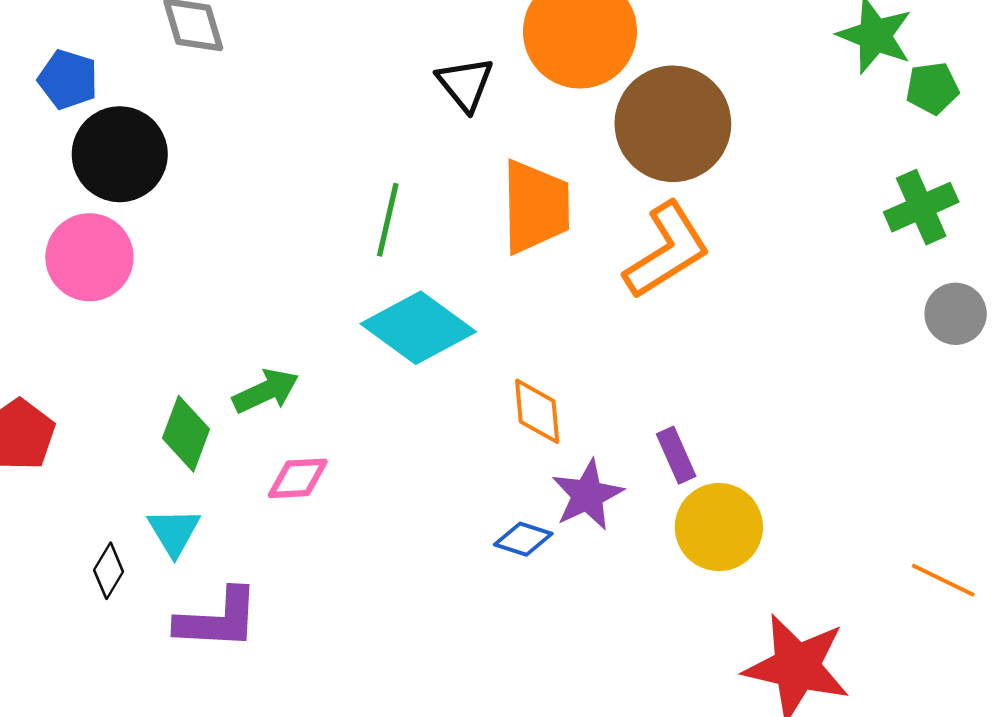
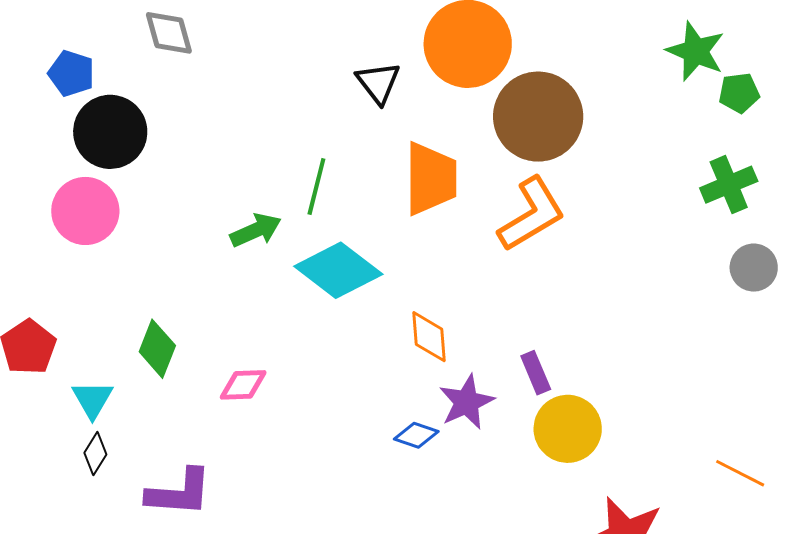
green arrow: (266, 391) -> (256, 230), moved
cyan triangle: (174, 532) -> (92, 399), moved

